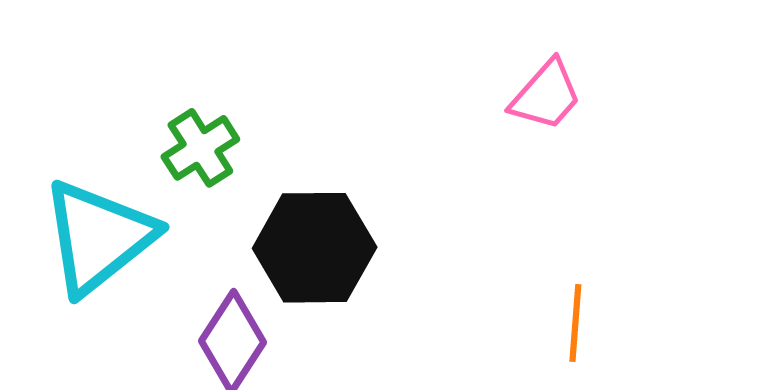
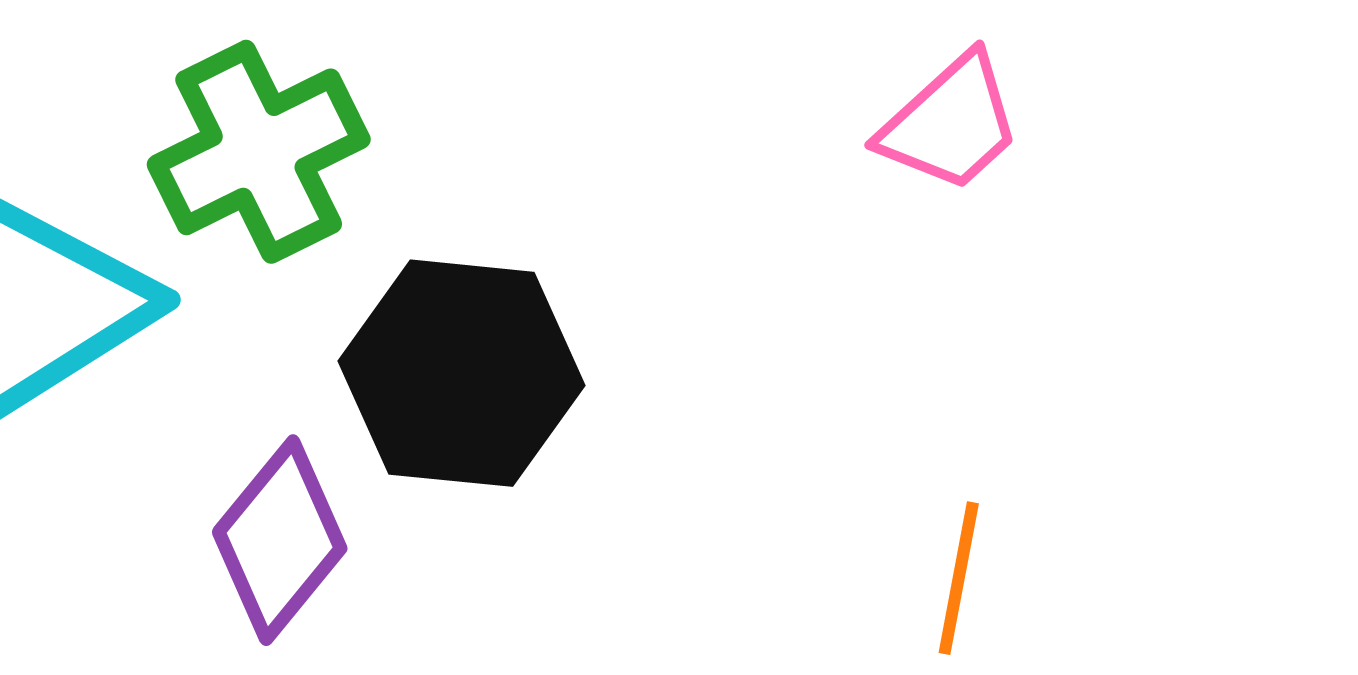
green cross: (200, 148) -> (259, 152), size x1.4

